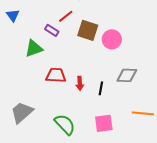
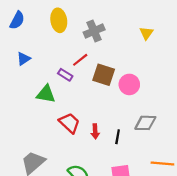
blue triangle: (13, 15) -> (24, 59), turned 32
green triangle: (34, 48) -> (46, 94), turned 30
red trapezoid: (56, 75) -> (69, 123), turned 40

